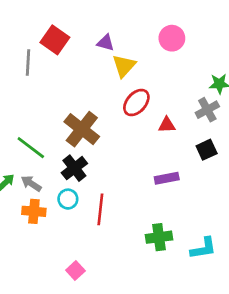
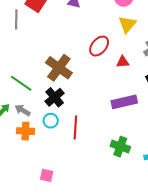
yellow triangle: (124, 66) -> (127, 24), moved
purple rectangle: (167, 178) -> (124, 102), size x1.4
green cross: (159, 237) -> (120, 147), turned 30
pink square: (75, 271) -> (47, 175), moved, turned -32

